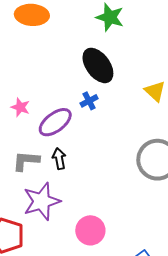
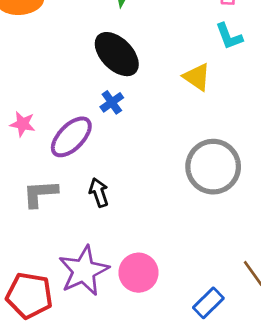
black arrow: (59, 159) -> (99, 192), moved
purple star: (42, 201) -> (84, 271), moved

